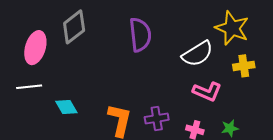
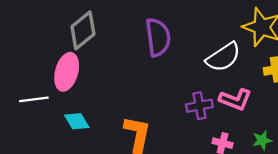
pink ellipse: (35, 48) -> (67, 72), moved
purple cross: (157, 118) -> (199, 106), moved

